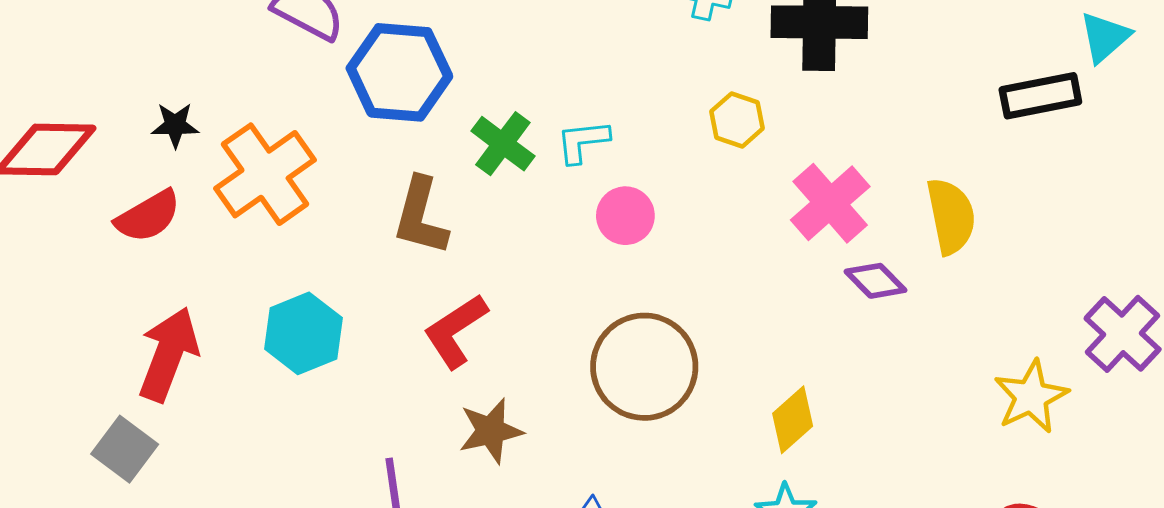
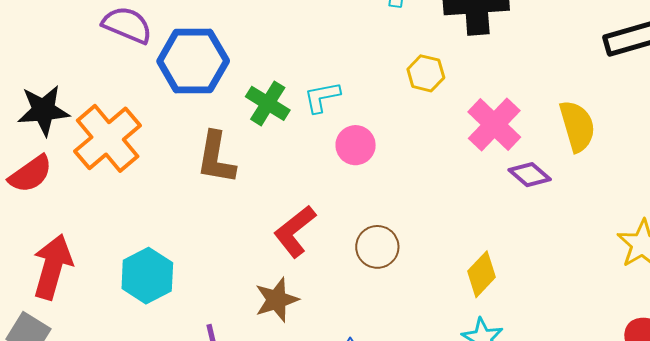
black star: (175, 125) -> (43, 110), size x1.6
red L-shape: (456, 331) -> (295, 231), moved
cyan hexagon: (303, 333) -> (147, 276), moved
brown circle: (644, 367) -> (377, 247), size x0.6

